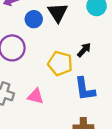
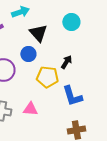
blue circle: (34, 19) -> (28, 54), moved

